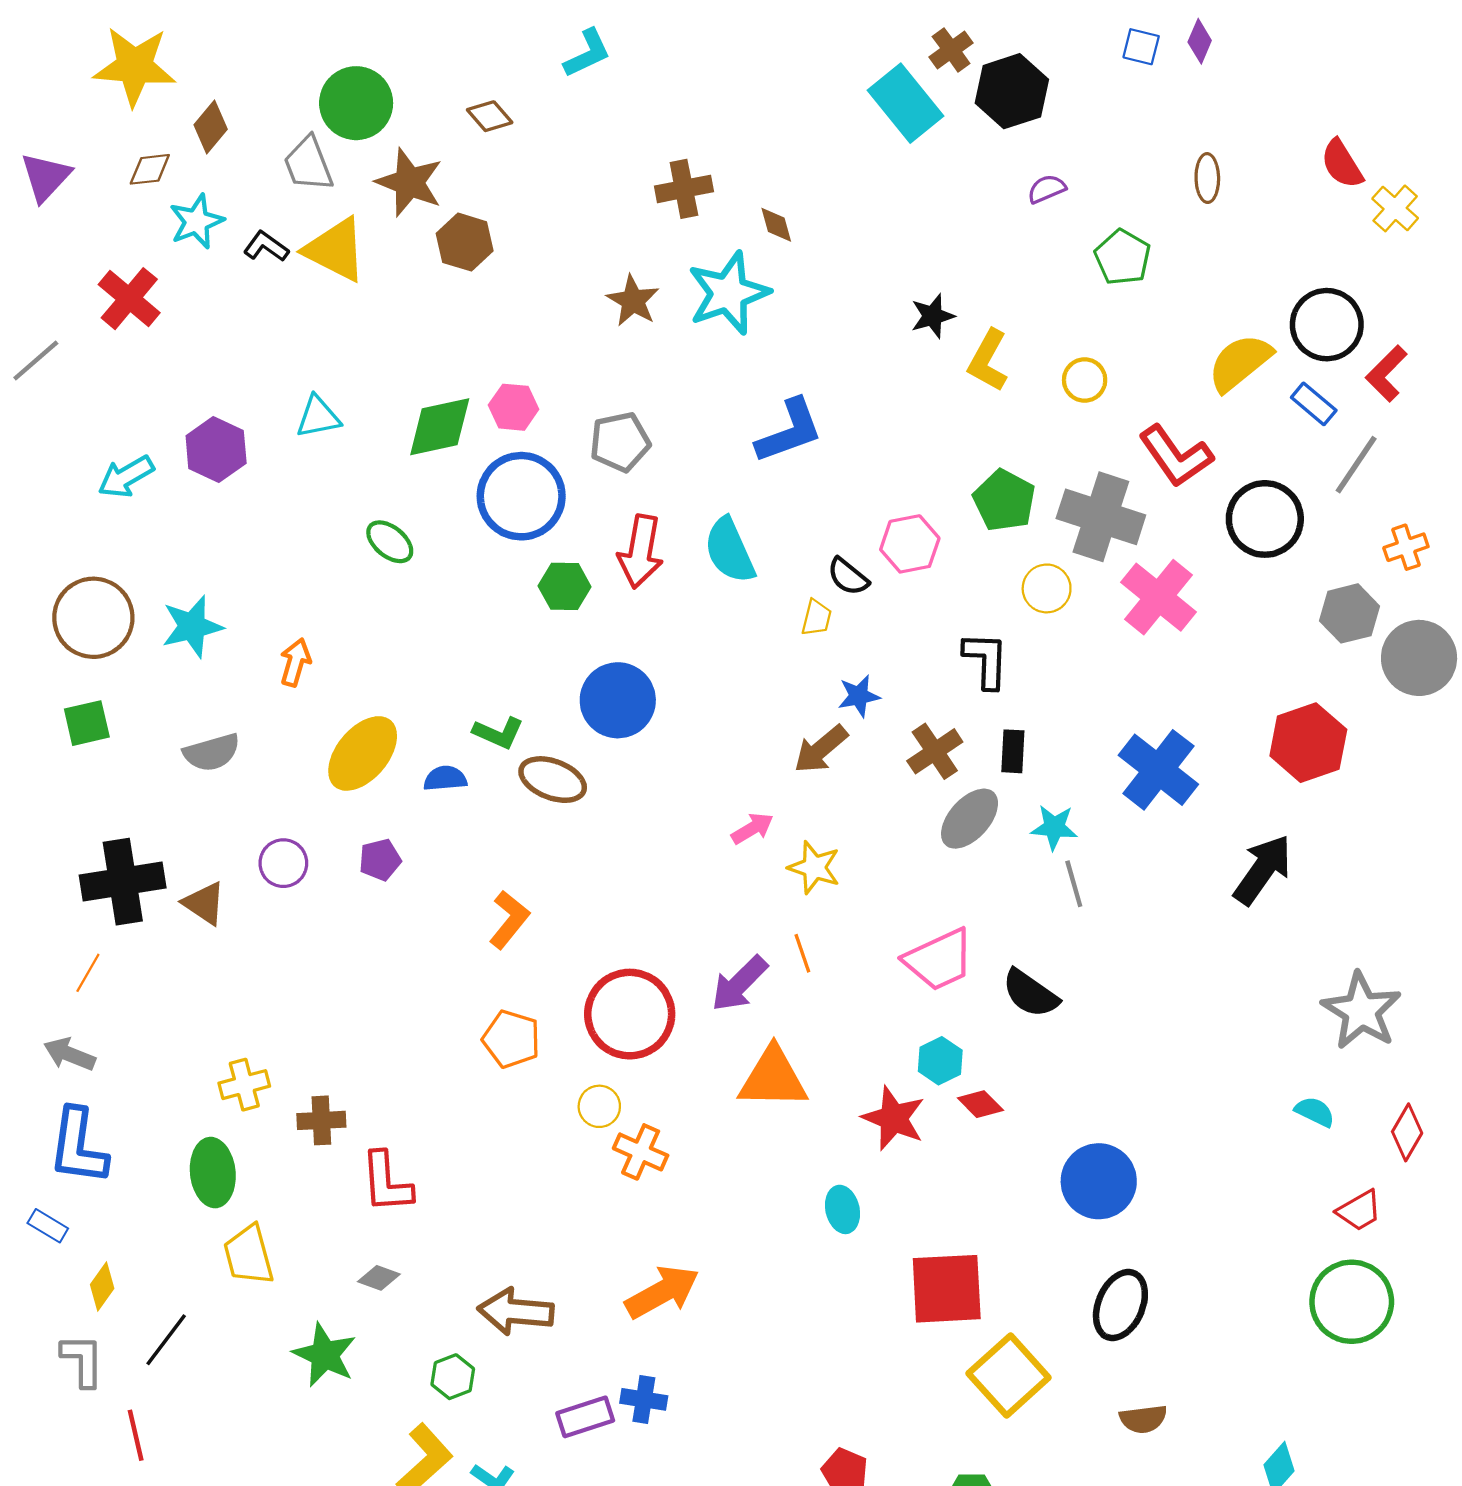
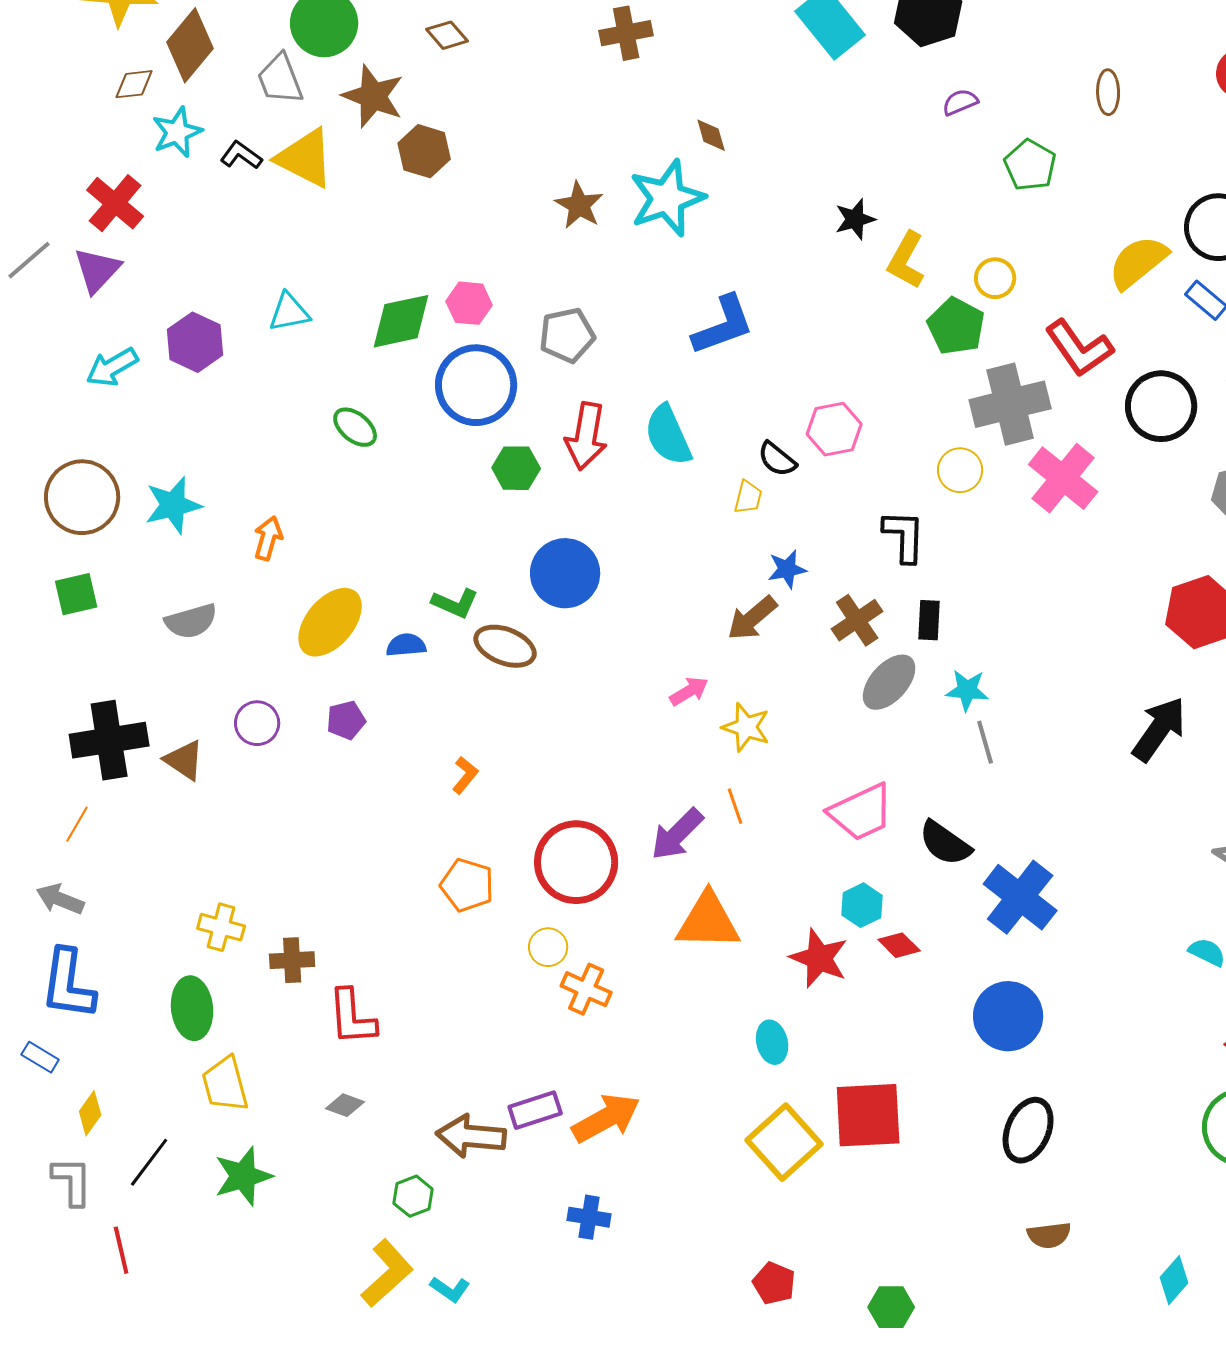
brown diamond: (211, 127) -> (190, 45), size x1.5
purple triangle: (46, 177) -> (97, 270), moved
brown cross: (684, 189) -> (626, 33), moved
green pentagon: (1004, 501) -> (956, 326), moved
gray cross: (1101, 517) -> (1010, 404), turned -32
blue cross: (1158, 770) -> (1020, 897), moved
orange L-shape: (509, 920) -> (465, 775), size x0.7
yellow cross: (244, 1085) -> (221, 927), turned 30
green star: (325, 1355) -> (243, 1176), moved, turned 30
yellow square: (1009, 1376) -> (784, 1142), moved
purple rectangle: (585, 1417) -> (535, 1110), moved

